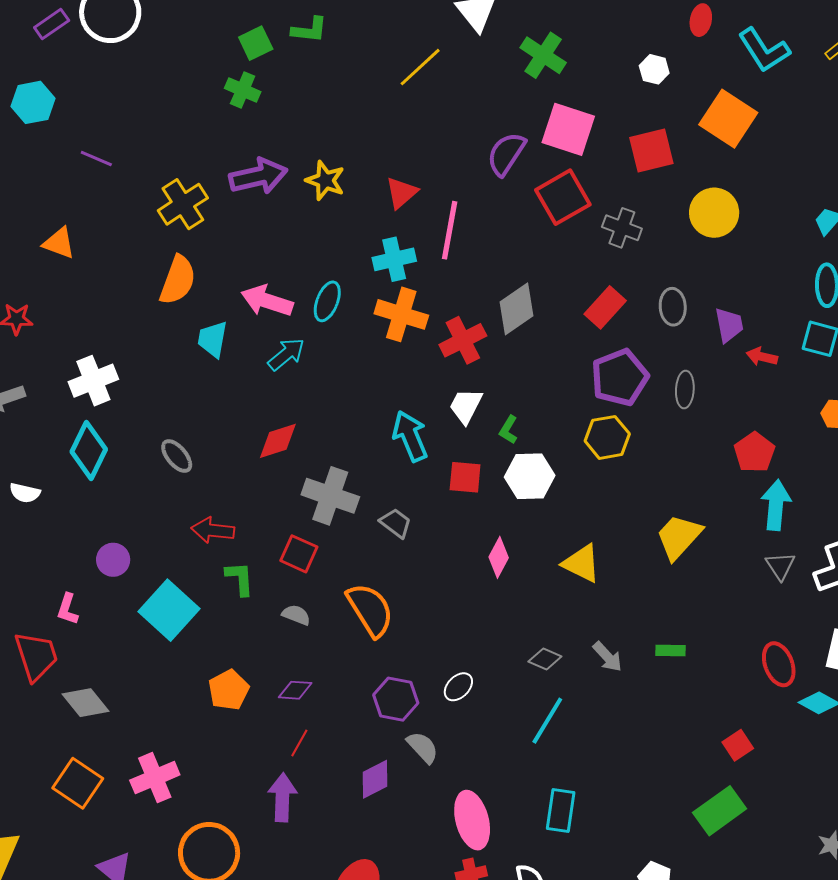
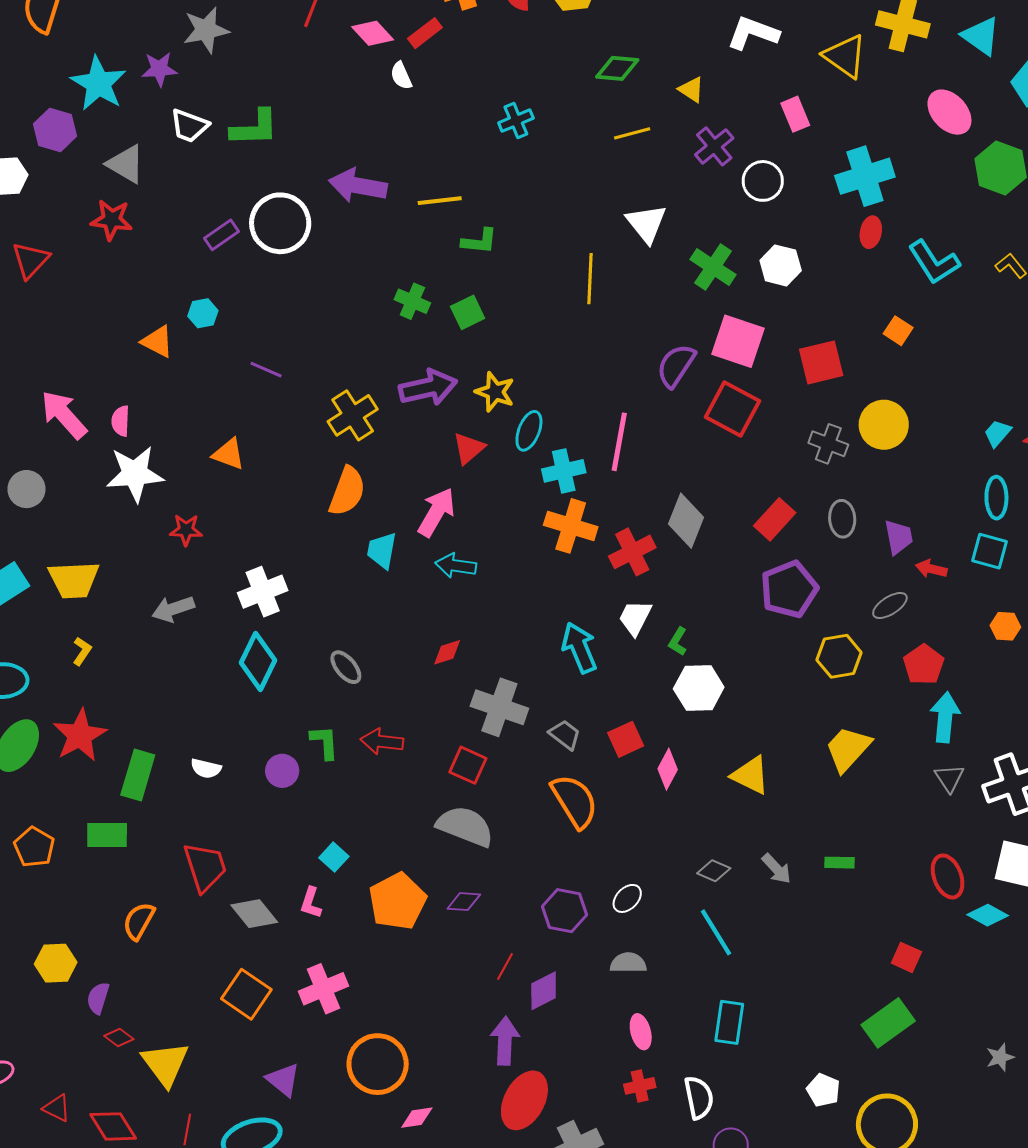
green square: (256, 43) -> (468, 312), moved
yellow line: (420, 67) -> (590, 279), turned -45
white hexagon: (654, 69) -> (781, 265), moved, size x1.4
cyan hexagon: (33, 102) -> (203, 313), size x0.7
orange square: (728, 119) -> (898, 331), size x0.5
red triangle: (401, 193) -> (469, 448), moved
red square: (563, 197) -> (733, 409), turned -32
gray cross: (622, 228) -> (828, 444), moved
pink arrow: (267, 301) -> (436, 512), turned 102
cyan ellipse: (327, 301) -> (529, 431), moved
gray diamond: (517, 309) -> (686, 521), turned -34
cyan arrow: (286, 354) -> (456, 566), turned -132
gray ellipse: (685, 390) -> (890, 606), moved, turned 54
yellow hexagon: (607, 437) -> (839, 656), moved
red diamond: (278, 441) -> (447, 652), size x0.7
red square: (465, 477) -> (626, 739), moved, turned -30
white semicircle: (25, 493) -> (206, 768), moved
green L-shape: (240, 579) -> (325, 742), moved
pink L-shape: (67, 609) -> (311, 903), moved
cyan square: (169, 610) -> (334, 857), moved, size x0.5
orange semicircle: (370, 610) -> (575, 801), moved
gray semicircle: (296, 615) -> (465, 826), size x2.0
orange pentagon: (229, 690) -> (398, 901), size x1.4
cyan line: (547, 721) -> (716, 932), turned -63
red line: (299, 743) -> (505, 966), moved
red square: (738, 745) -> (906, 957), turned -32
gray semicircle: (423, 747) -> (628, 963), moved, turned -48
purple arrow: (282, 797) -> (505, 1041), moved
pink ellipse: (472, 820) -> (641, 1032), size x0.6

